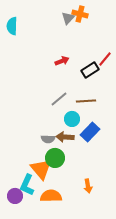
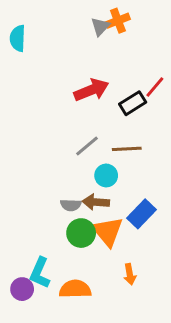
orange cross: (80, 14) -> (118, 21), turned -35
red arrow: (62, 61) -> (91, 90), size x1.6
blue rectangle: (90, 132) -> (142, 214), moved
orange triangle: (41, 169) -> (108, 232), moved

